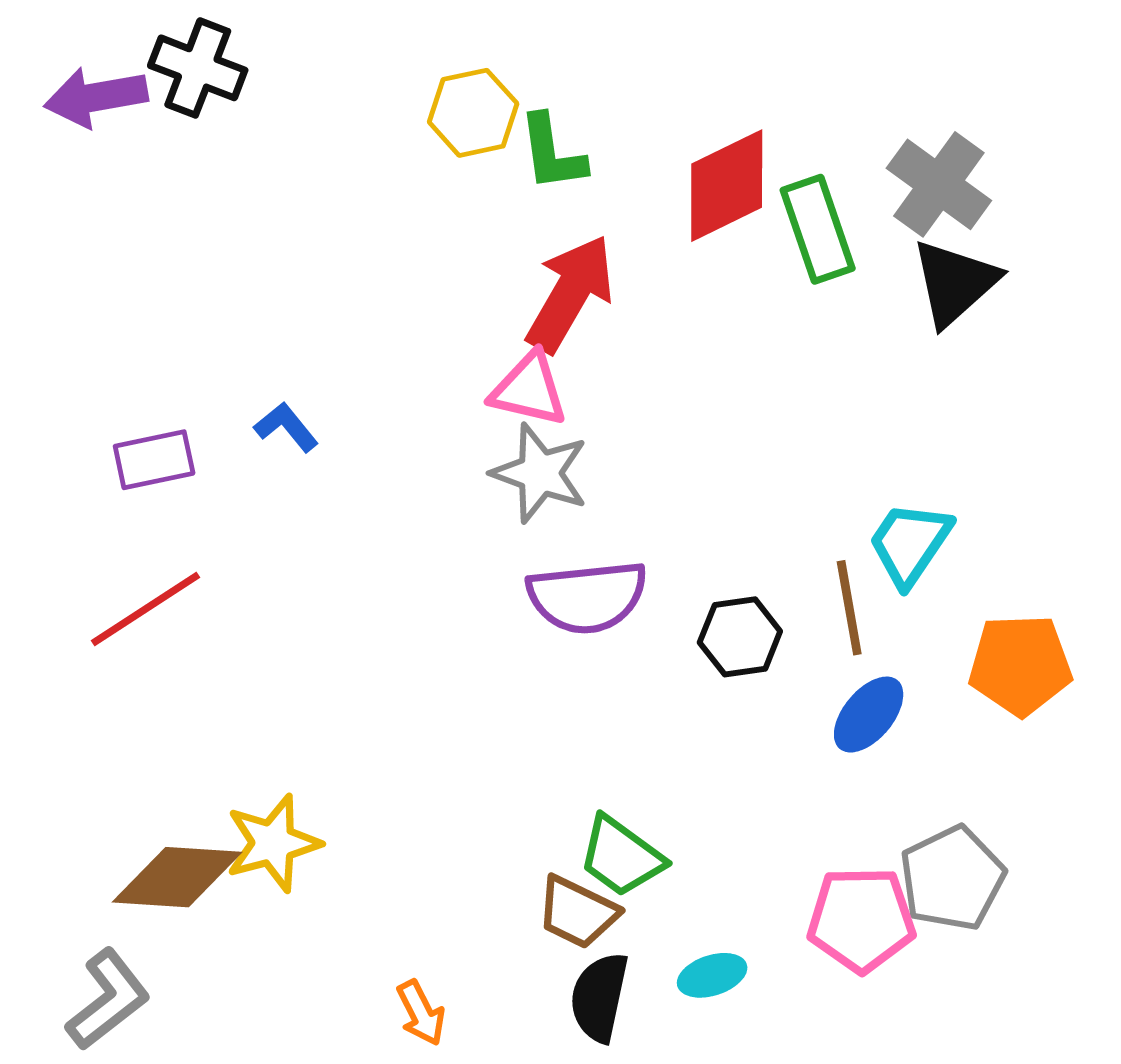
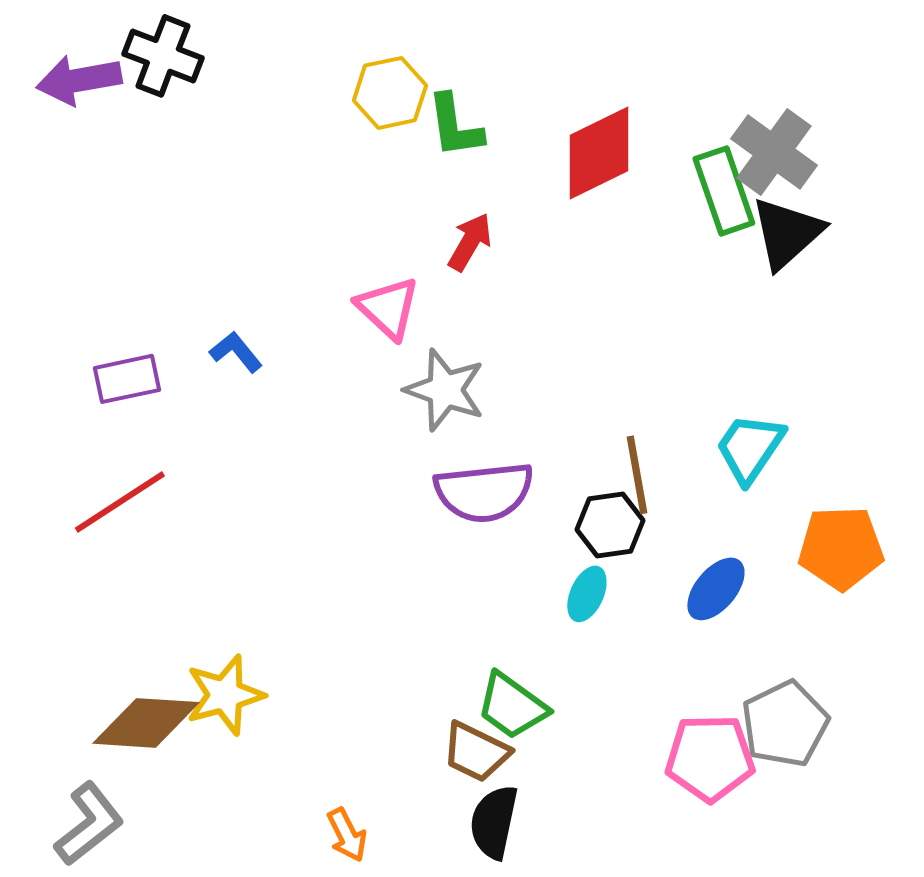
green rectangle: (818, 229) -> (724, 191), moved
red arrow: (570, 294) -> (470, 242), size x0.6
pink triangle: (529, 389) -> (388, 308), moved, turned 30
brown line: (849, 608) -> (637, 475), moved
cyan ellipse: (712, 975) -> (587, 594), moved, turned -48

